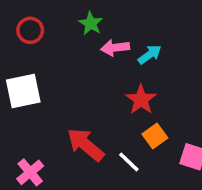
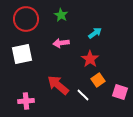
red circle: (30, 30) -> (26, 19), size x1.6
pink arrow: (115, 48) -> (61, 43), moved
pink cross: (30, 172) -> (26, 101), turned 35

